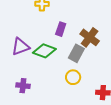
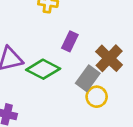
yellow circle: (73, 77) -> (97, 97), moved

